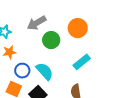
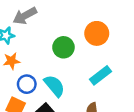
gray arrow: (37, 23) -> (25, 16), moved

